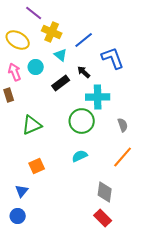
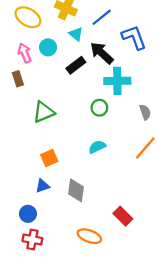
black arrow: (84, 72) -> (102, 53), size x1.6
green circle: (82, 121) -> (99, 108), size x0.6
blue triangle: (22, 191) -> (42, 186), moved, turned 32
gray diamond: (105, 192) -> (76, 190), moved

